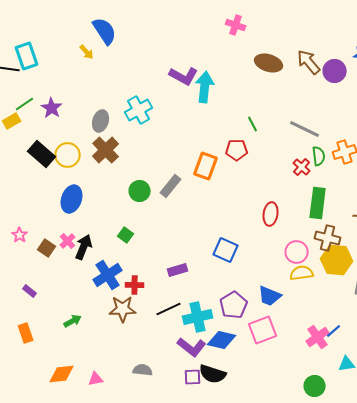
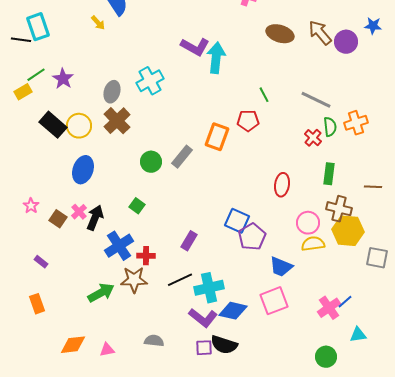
green rectangle: (318, 203) -> (329, 174), size x0.7
purple rectangle: (178, 270) -> (189, 241), turned -42
purple pentagon: (234, 305) -> (252, 237), moved
green arrow: (73, 321) -> (101, 293), moved, size x1.5

